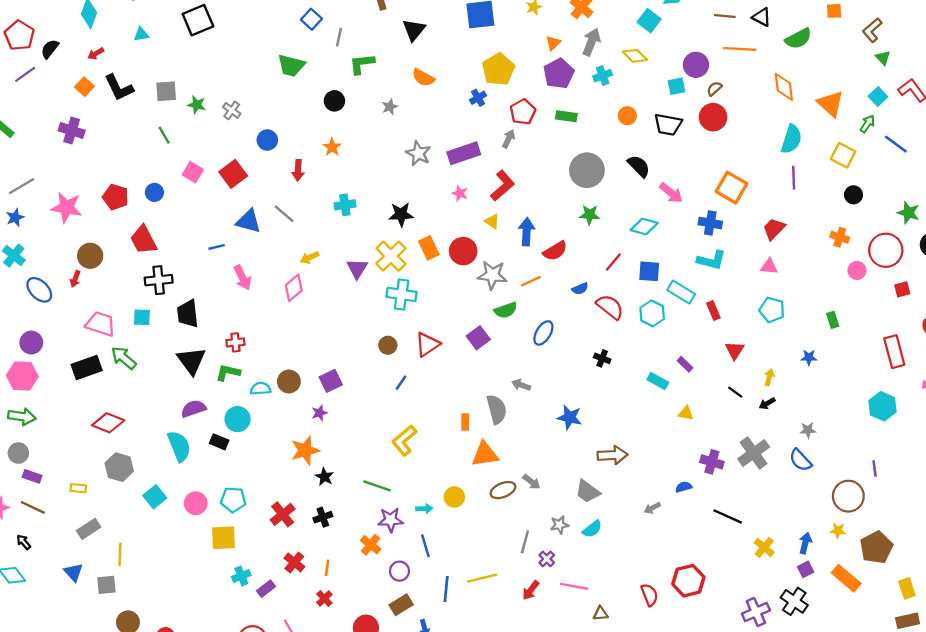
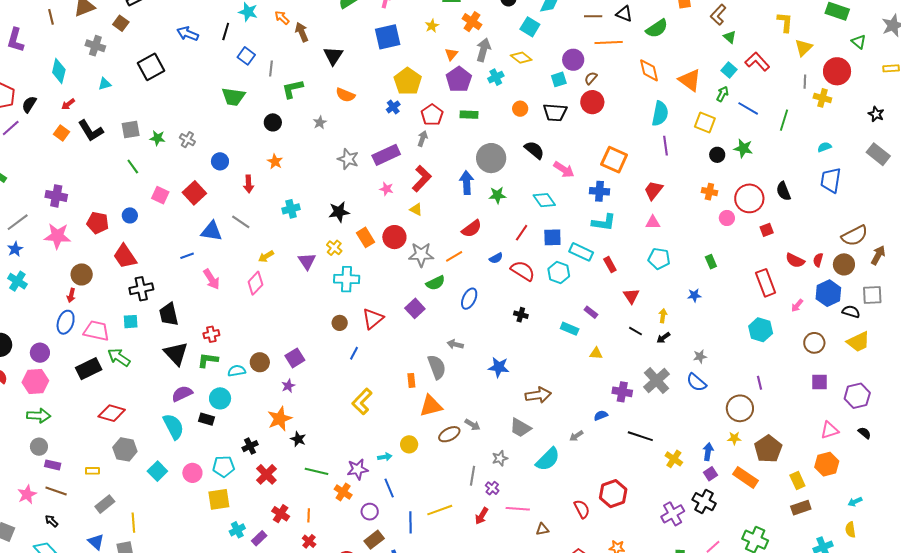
purple cross: (72, 130) -> (56, 196), moved
green star: (909, 213) -> (743, 148), moved
cyan diamond: (644, 226) -> (544, 200), turned 45
blue arrow: (527, 232) -> (467, 183), moved
yellow cross: (391, 256) -> (334, 248), size x0.6
blue ellipse: (39, 290) -> (66, 322), moved, turned 70
green line: (377, 486) -> (317, 471), moved
black cross: (323, 517) -> (250, 446), moved
cyan semicircle: (592, 529) -> (548, 459), moved, size x1.5

